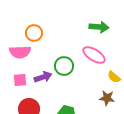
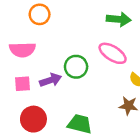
orange circle: (34, 33) -> (40, 14), moved

